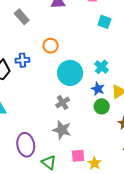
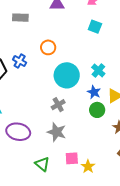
gray rectangle: (22, 17) -> (20, 18), turned -49
cyan square: (104, 22) -> (95, 27), moved
blue cross: (22, 60) -> (20, 61), turned 32
purple ellipse: (26, 145) -> (18, 132), moved, turned -70

